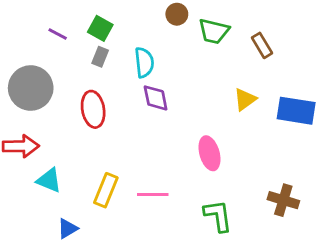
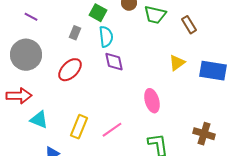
green square: (100, 28) -> (98, 13), moved
purple line: (58, 34) -> (31, 17), moved
red ellipse: (93, 109) -> (70, 70), turned 55
pink line: (153, 194) -> (112, 130), turned -35

